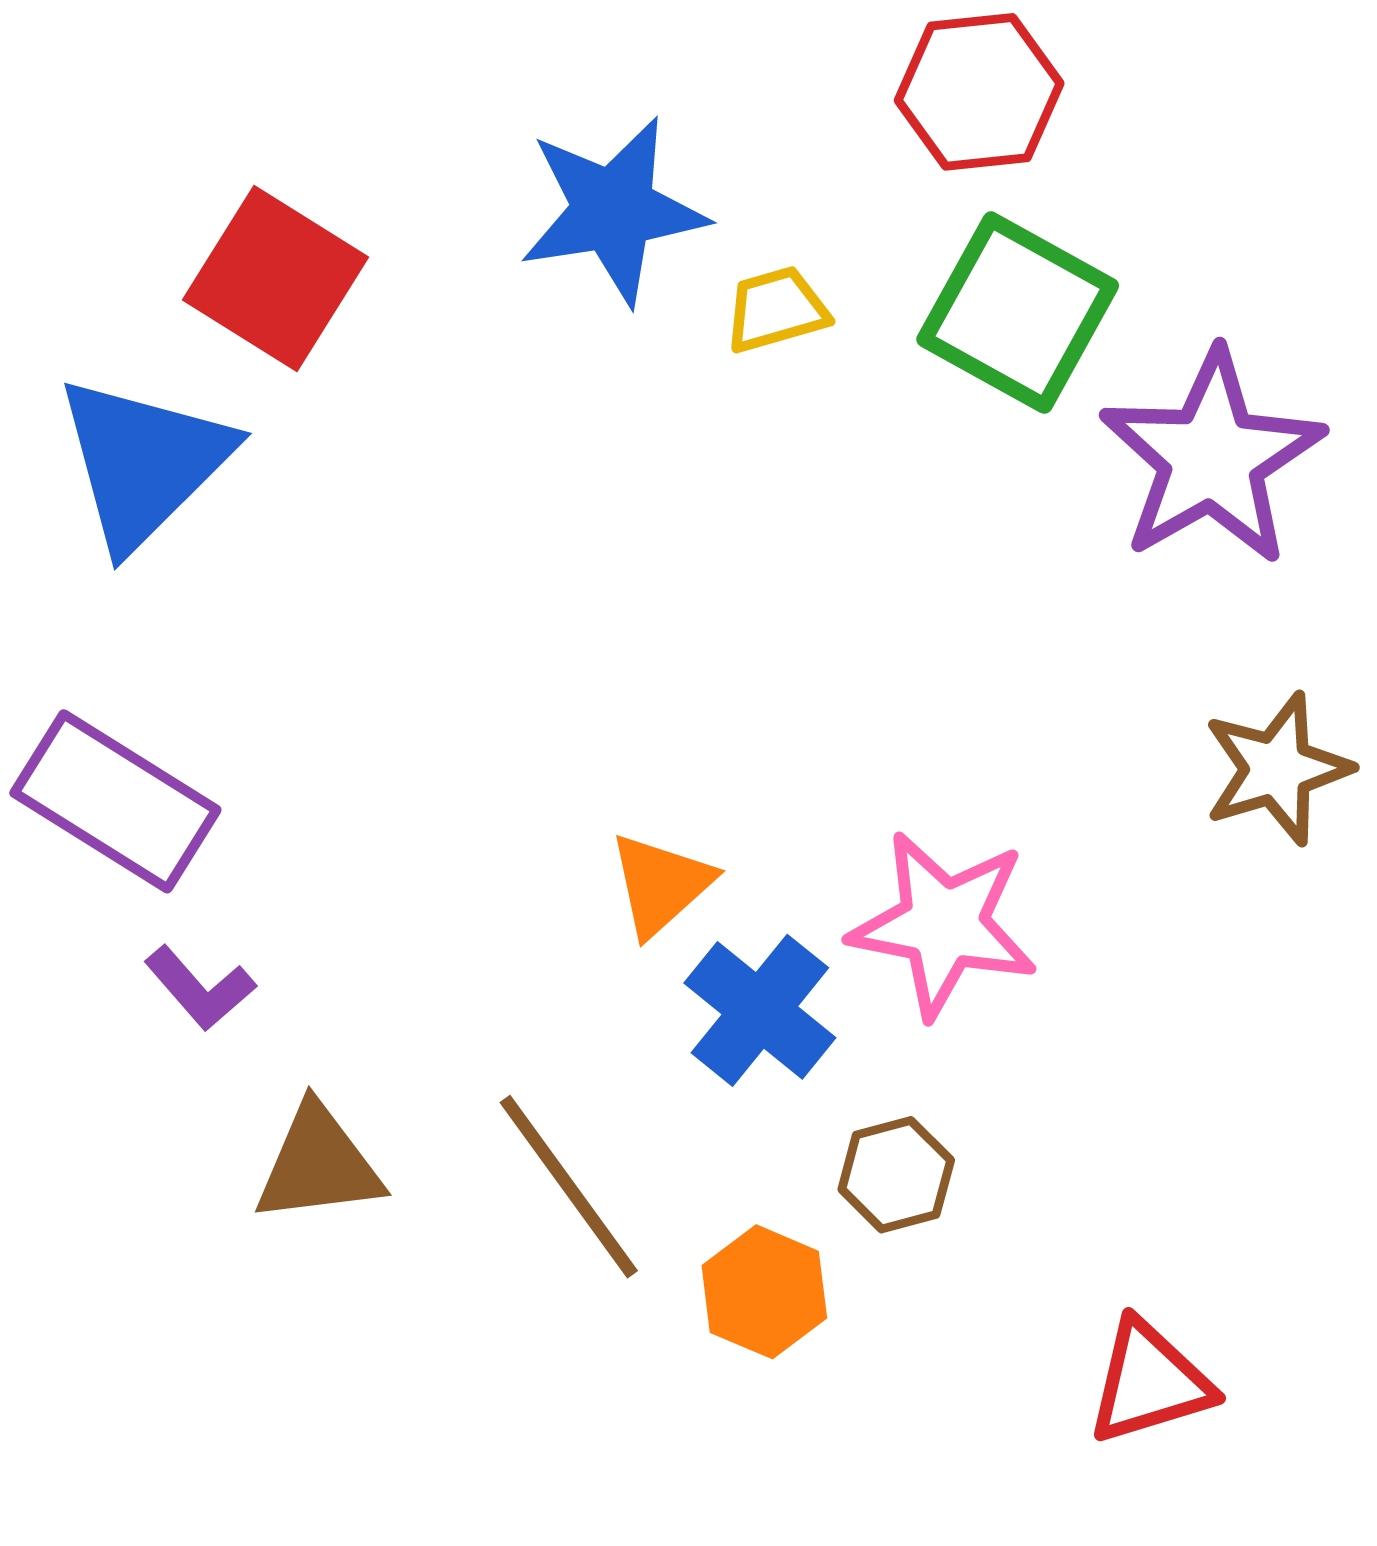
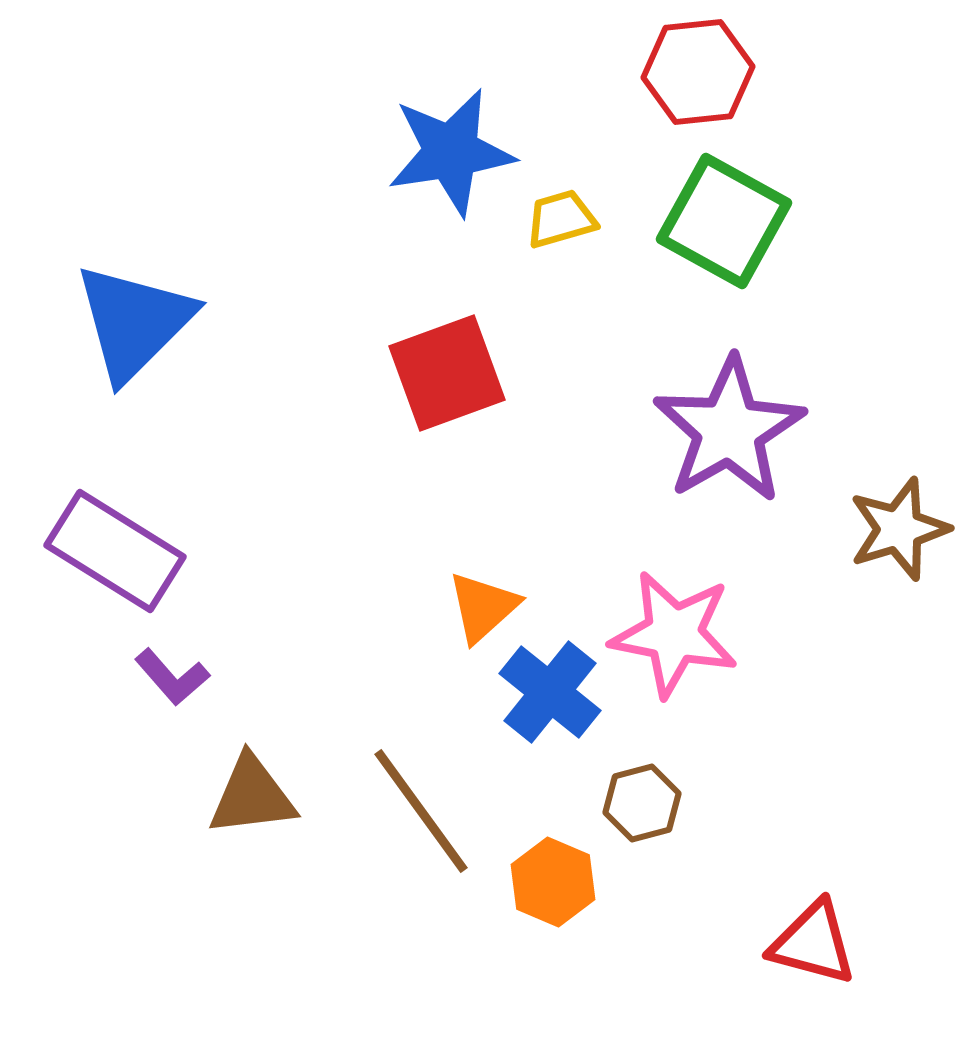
red square: (275, 278) -> (447, 373), moved, turned 38
purple star: (1212, 458) -> (729, 430), moved
red triangle: (1149, 1382) -> (813, 943), turned 32

